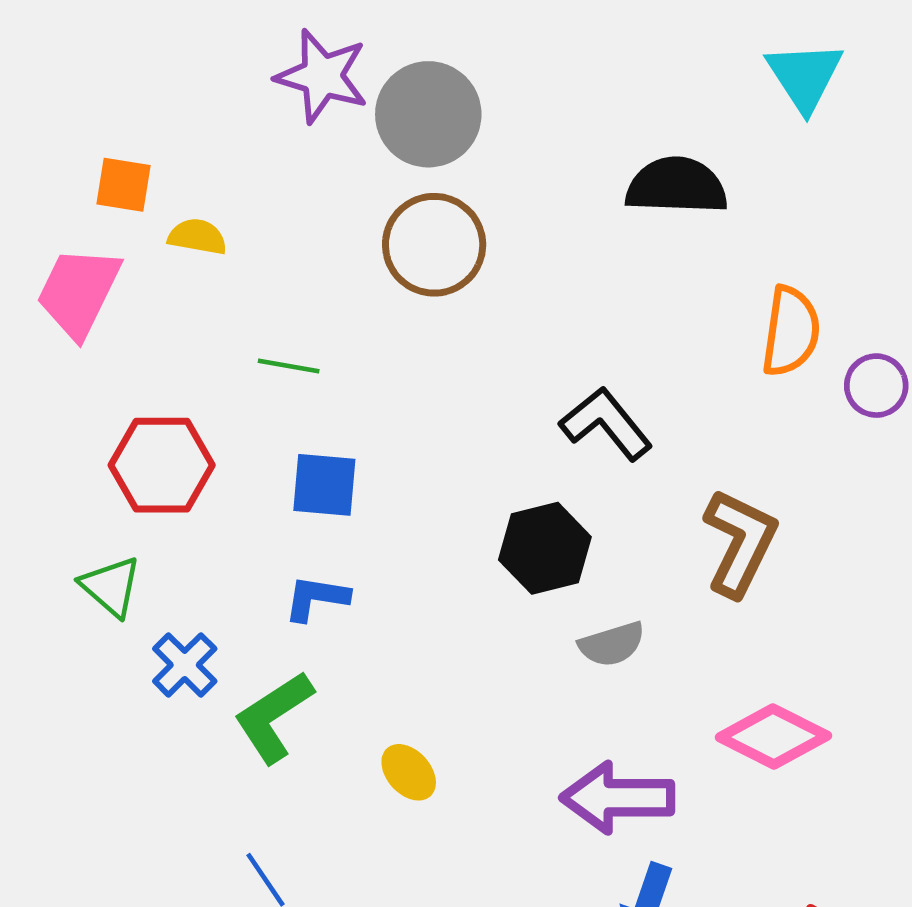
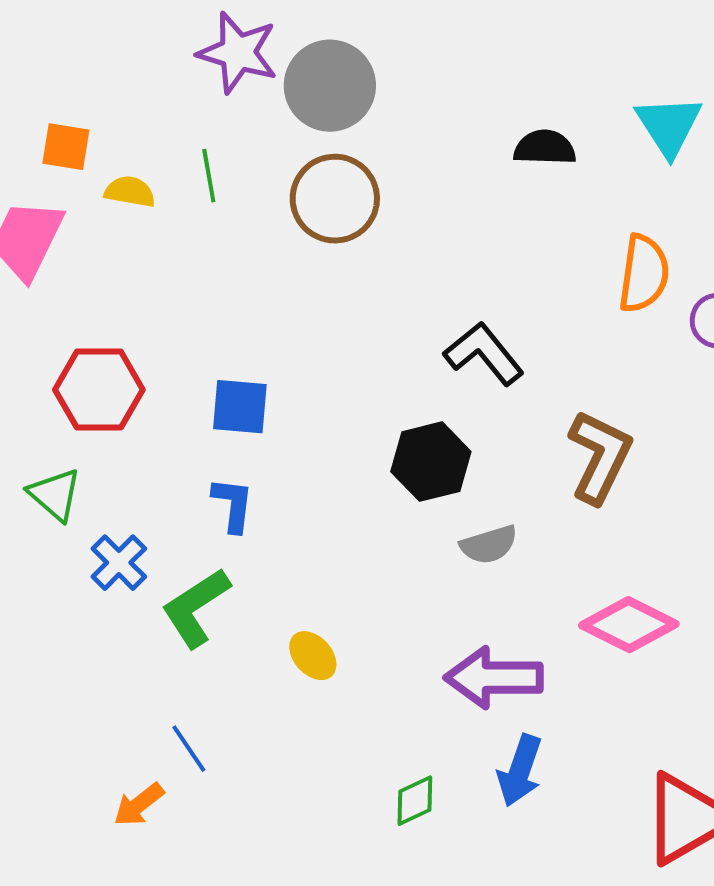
cyan triangle: (805, 76) -> (669, 126), moved
black semicircle: (676, 186) -> (545, 148), size x0.7
green line: (289, 366) -> (209, 176), moved, turned 70
blue L-shape: (316, 598) -> (233, 505), turned 88

